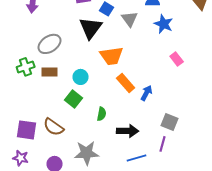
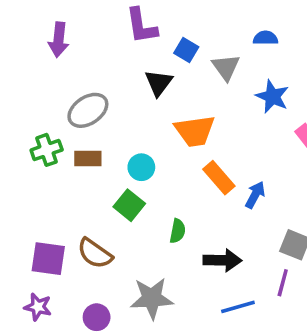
blue star: (164, 24) -> (272, 97), moved
black triangle: (91, 28) -> (159, 83), size x0.7

